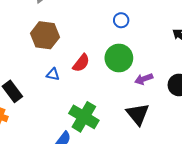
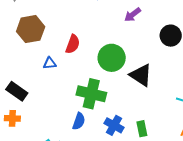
green circle: (119, 58) -> (112, 58), moved
purple arrow: (144, 79) -> (133, 15), moved

